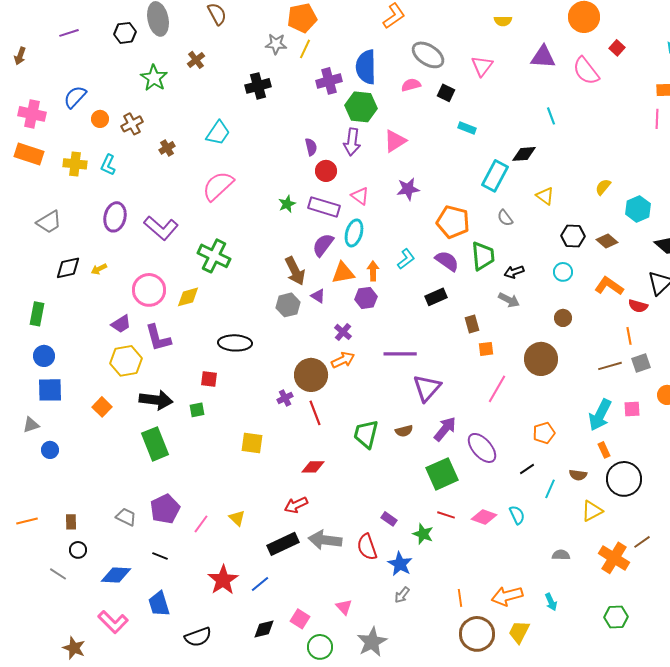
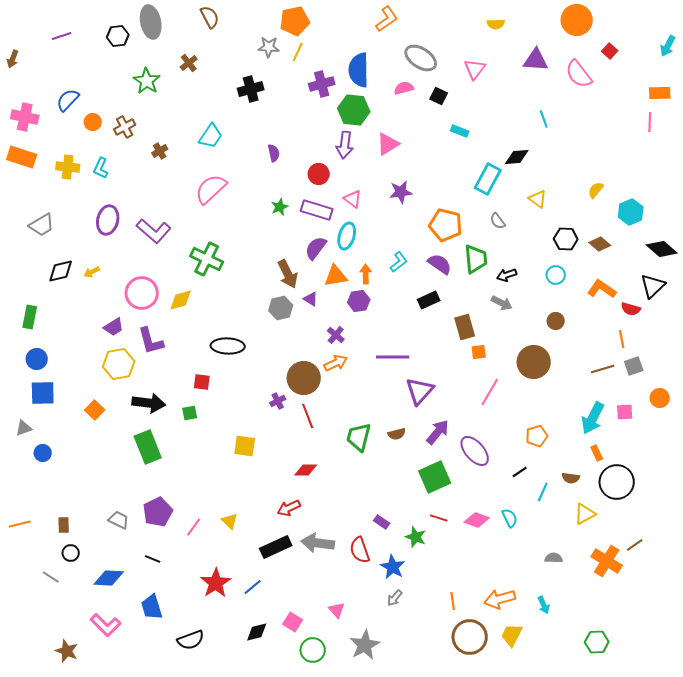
purple semicircle: (311, 147) -> (274, 153), moved
brown rectangle: (472, 324) -> (465, 327), size x1.4
green hexagon: (616, 617) -> (597, 642), moved

